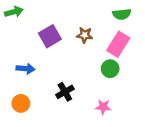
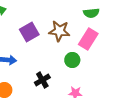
brown star: (85, 35) -> (59, 31), size x1.5
green circle: (110, 69) -> (72, 60), moved

